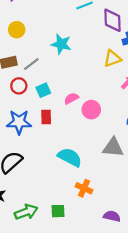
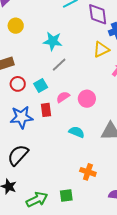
yellow circle: (17, 30) -> (16, 26), moved
gray line: (31, 64) -> (59, 65), moved
pink semicircle: (71, 98) -> (63, 97), moved
cyan semicircle: (70, 157) -> (77, 132), moved, size x0.7

